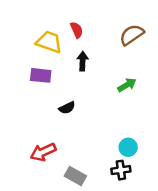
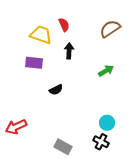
red arrow: (43, 152) -> (16, 127), moved
black cross: (121, 170) -> (101, 142), turned 35

